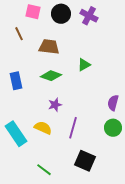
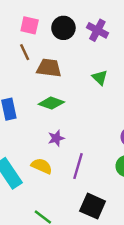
brown line: (19, 34) -> (25, 52), moved
green triangle: (84, 65) -> (100, 78), moved, turned -48

